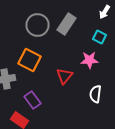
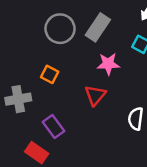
orange square: (30, 60) -> (50, 74), size x0.6
pink star: (90, 60) -> (108, 64), moved

